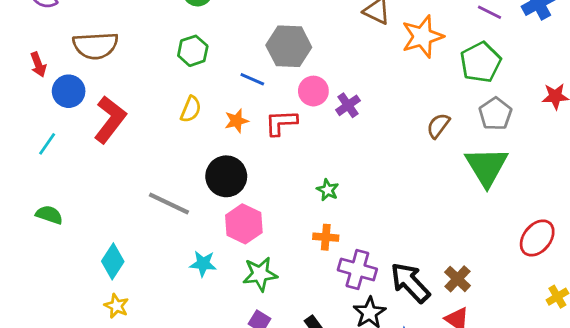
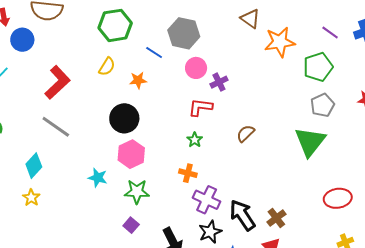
green hexagon: (193, 51) -> (115, 25), size x1.5
red L-shape: (110, 119) -> (57, 82), moved
red L-shape: (281, 123) -> (200, 107), moved
brown semicircle: (438, 126) -> (246, 133), moved
gray line: (169, 204) -> (56, 127), moved
red ellipse: (537, 238) -> (338, 198), turned 32

